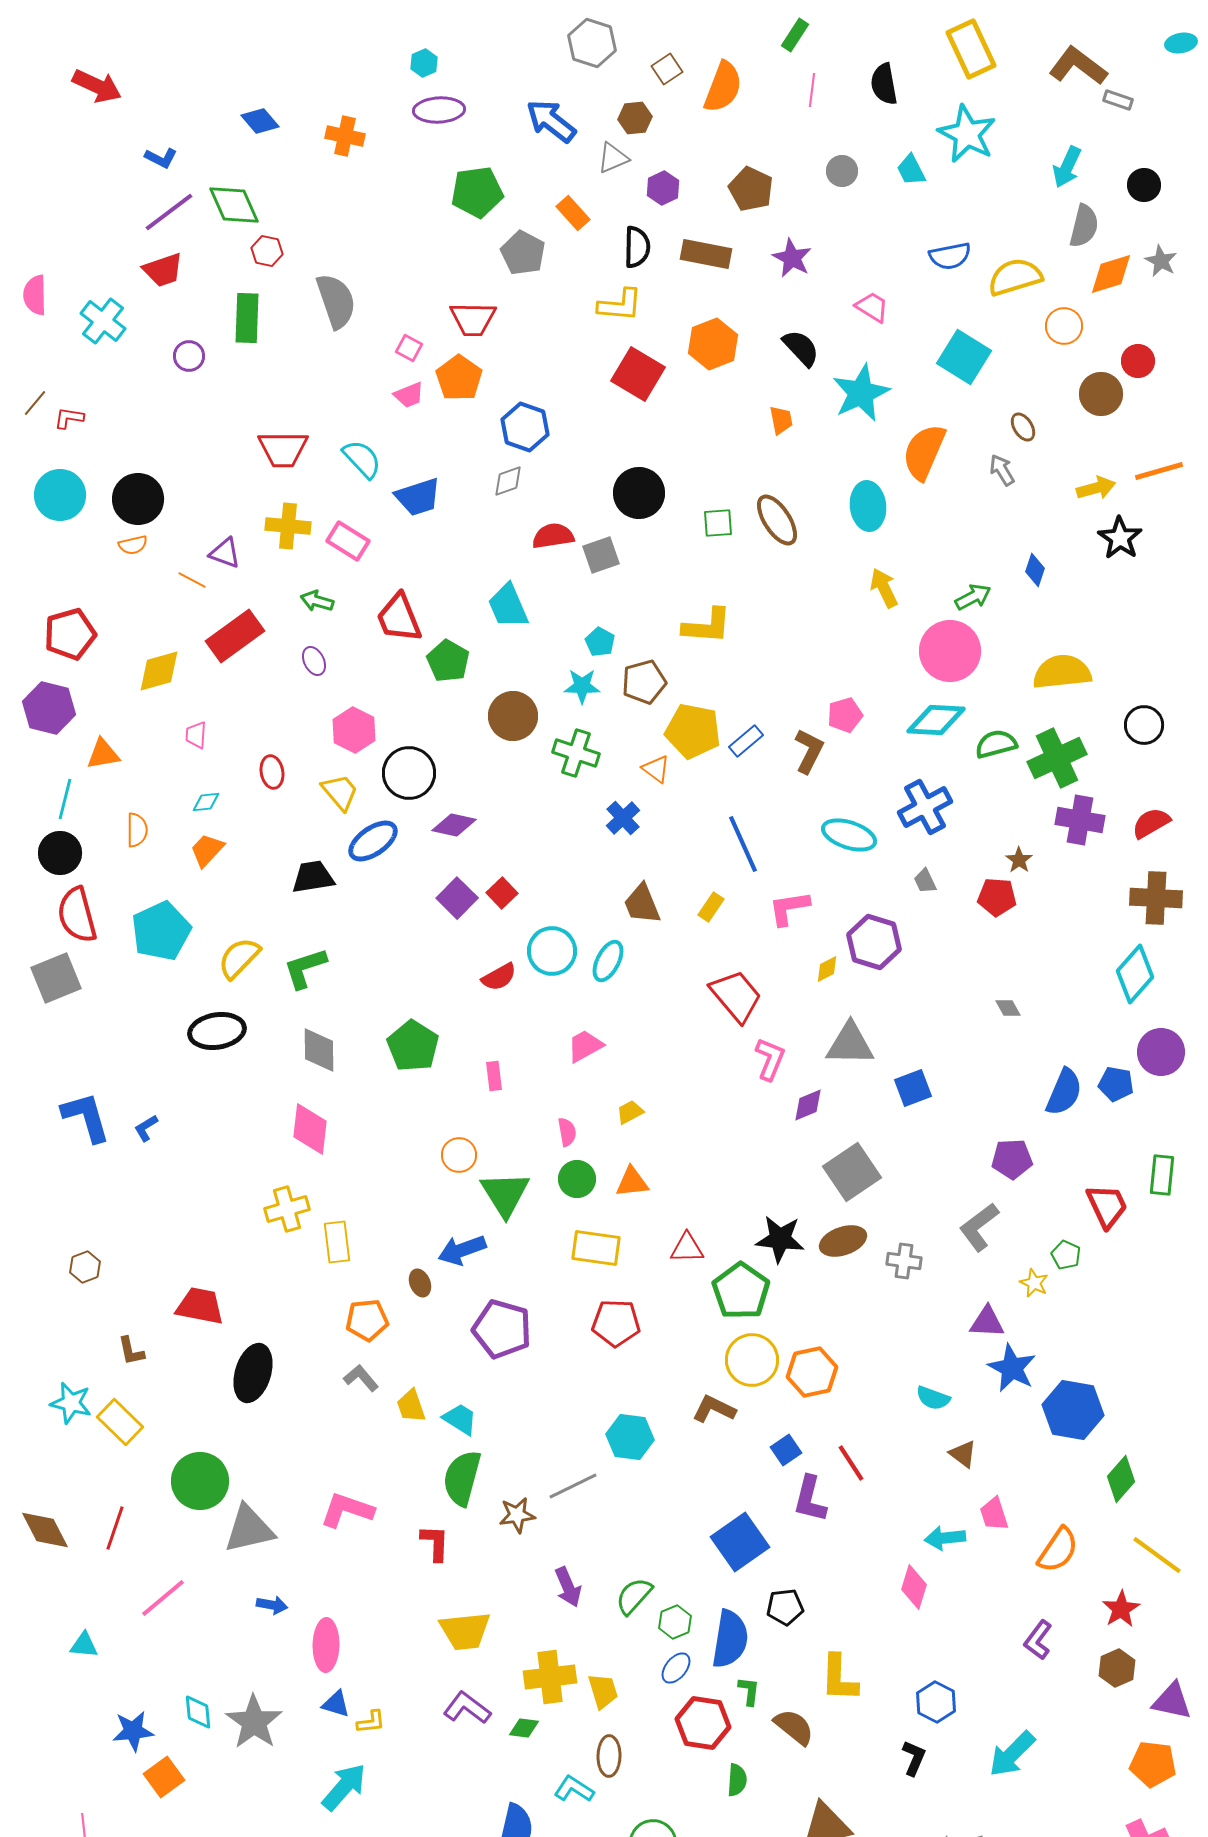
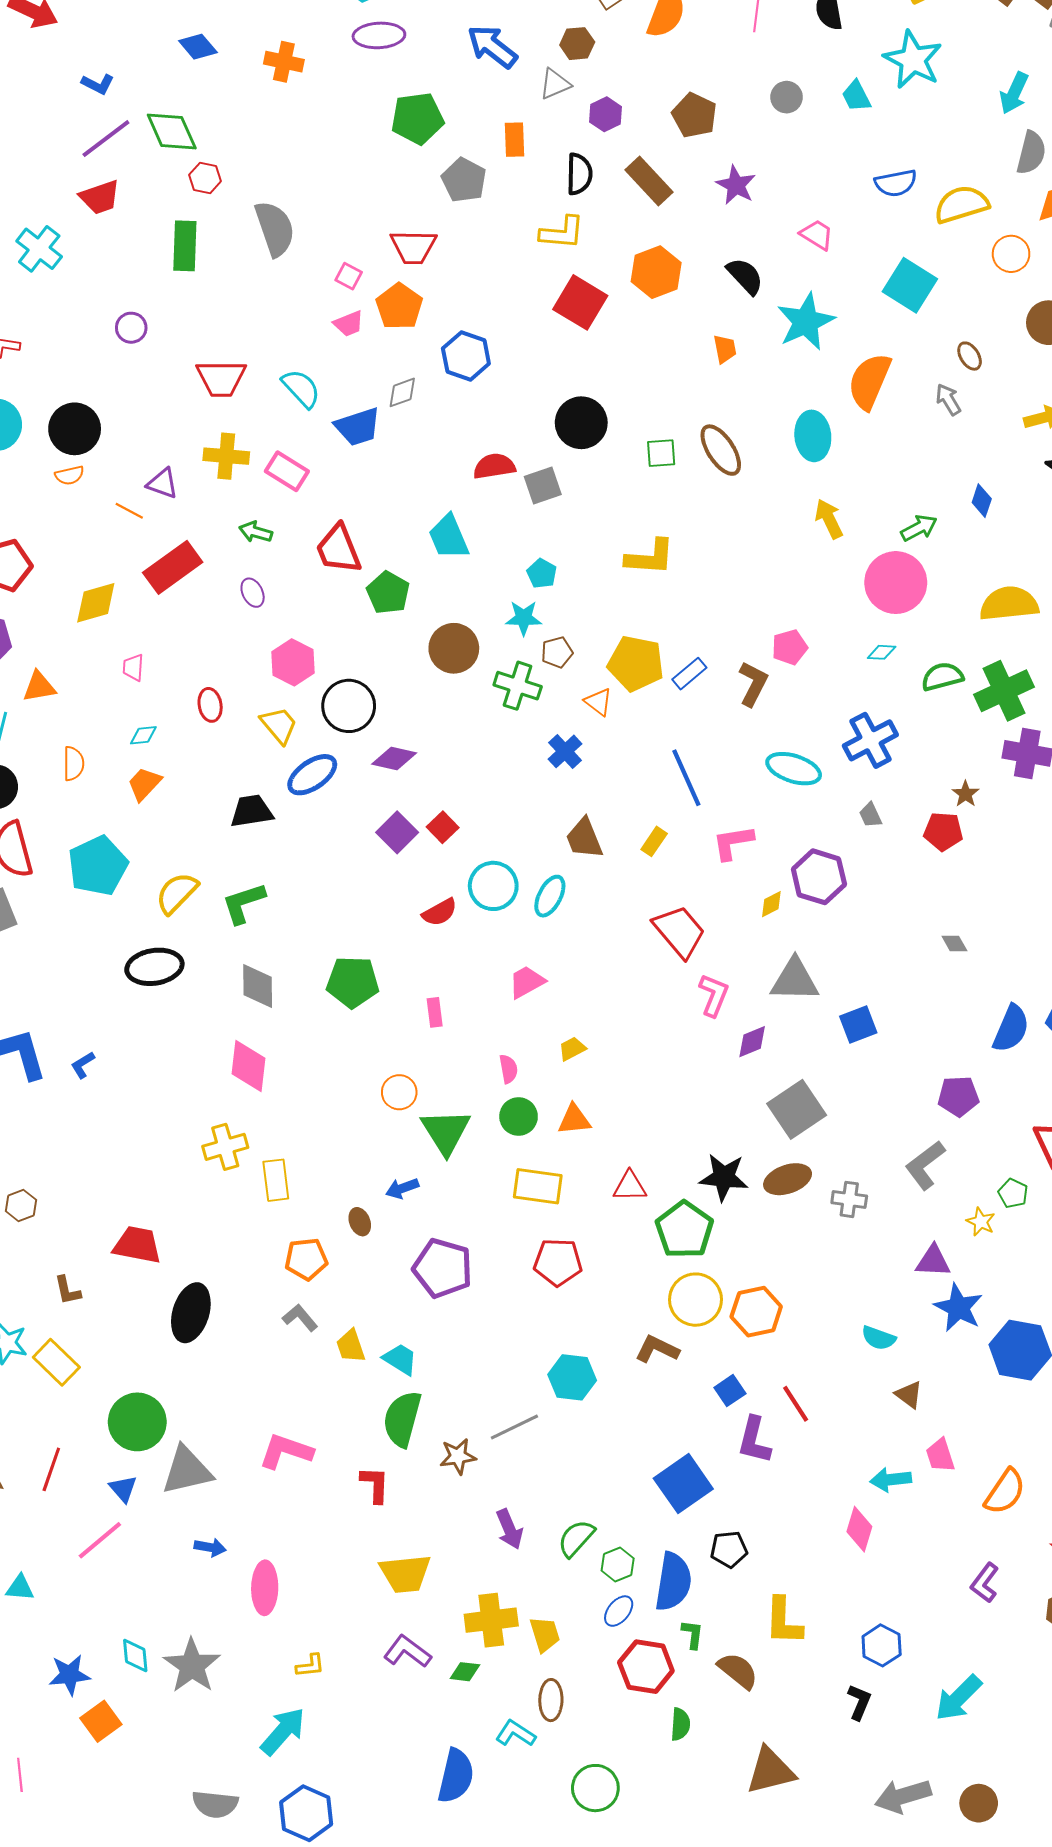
orange rectangle: (573, 213) -> (514, 140), turned 40
brown rectangle: (706, 254) -> (649, 181), turned 36
purple circle: (189, 356) -> (131, 328), moved
gray diamond: (508, 481) -> (402, 392), moved
brown pentagon: (644, 682) -> (557, 652), moved, size x0.7
cyan diamond: (936, 720) -> (882, 652), size x0.5
green pentagon: (413, 1046) -> (353, 982), turned -30
blue arrow: (462, 1250) -> (402, 1188), size x0.7
blue triangle: (336, 1704) -> (123, 1489), moved, turned 32

